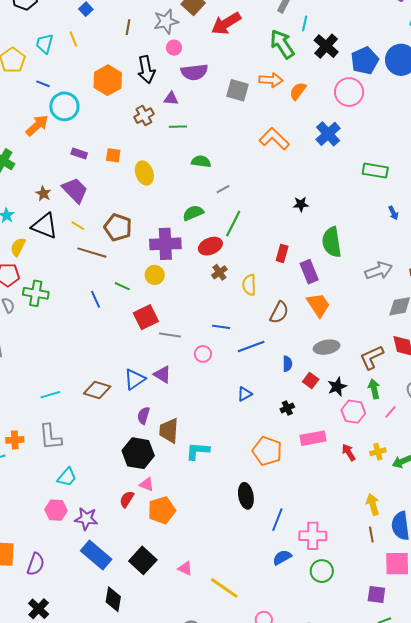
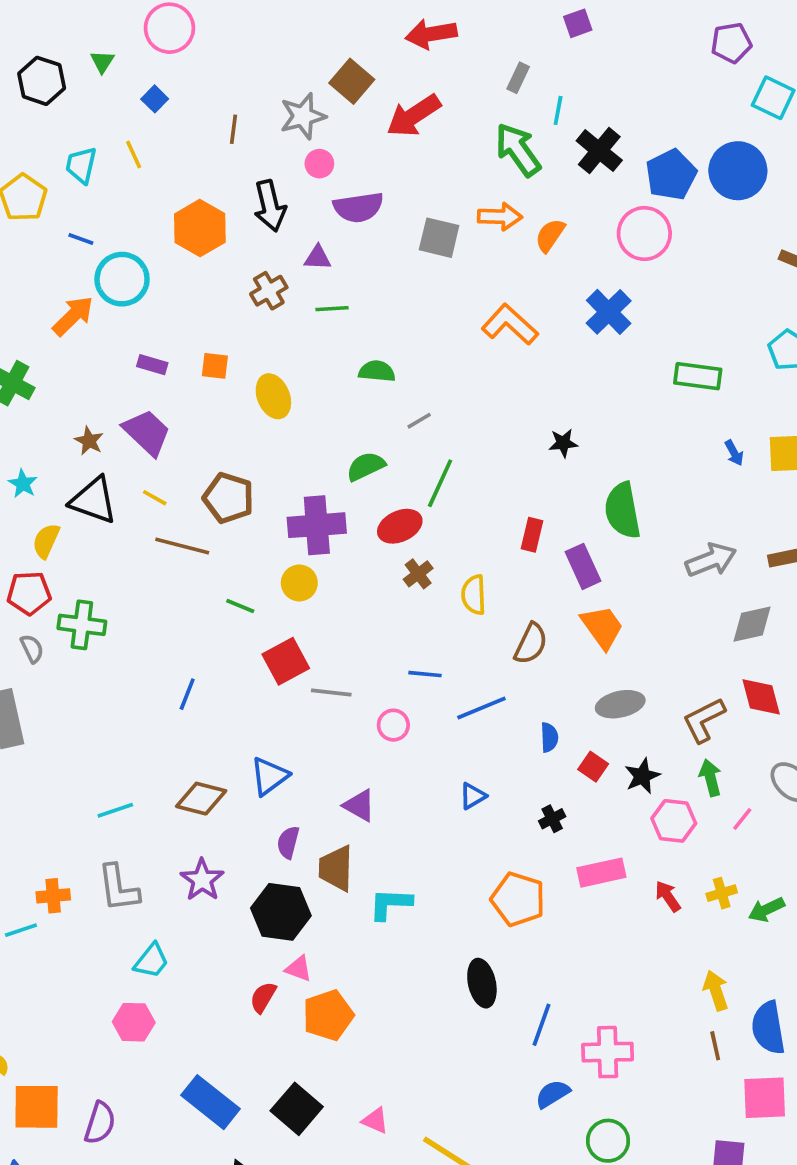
blue line: (96, 299) -> (187, 694), moved, turned 48
purple triangle: (162, 374) -> (359, 805), moved
purple star: (86, 519) -> (202, 880), moved, turned 30
green circle: (322, 571) -> (608, 1141), moved

